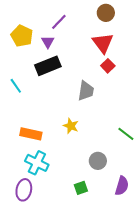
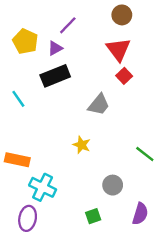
purple triangle: (48, 42) -> (55, 48), turned 32
gray trapezoid: (86, 91) -> (99, 105), turned 30
orange rectangle: (31, 134) -> (17, 160), moved

